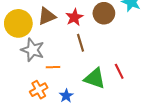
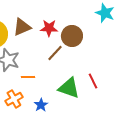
brown circle: (104, 13) -> (72, 36), moved
red star: (74, 17) -> (49, 28), turned 30
brown line: (80, 43) -> (55, 53), turned 60

